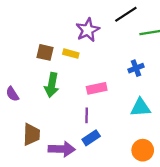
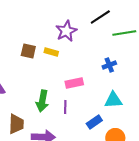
green arrow: (52, 85) -> (42, 101), moved
blue rectangle: (91, 138) -> (94, 122), moved

